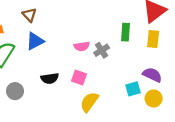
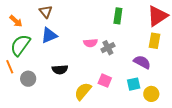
green rectangle: (126, 32) -> (118, 16), moved
purple semicircle: (152, 75) -> (142, 62), moved
pink square: (79, 78) -> (105, 81), moved
yellow semicircle: (89, 102) -> (83, 91), moved

